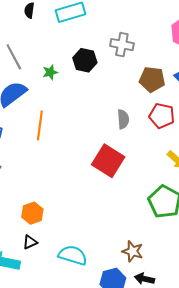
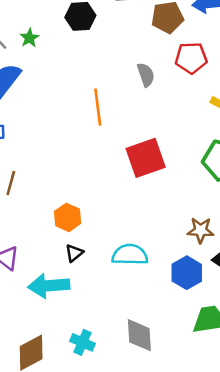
green star: (50, 72) -> (29, 38), moved
orange line: (40, 125) -> (98, 107), moved
red square: (108, 161) -> (146, 158), moved, turned -36

